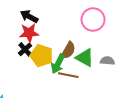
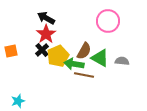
red star: (29, 33) -> (46, 34), turned -30
yellow pentagon: (41, 56) -> (58, 56), turned 30
green arrow: (58, 64) -> (74, 64), turned 72

